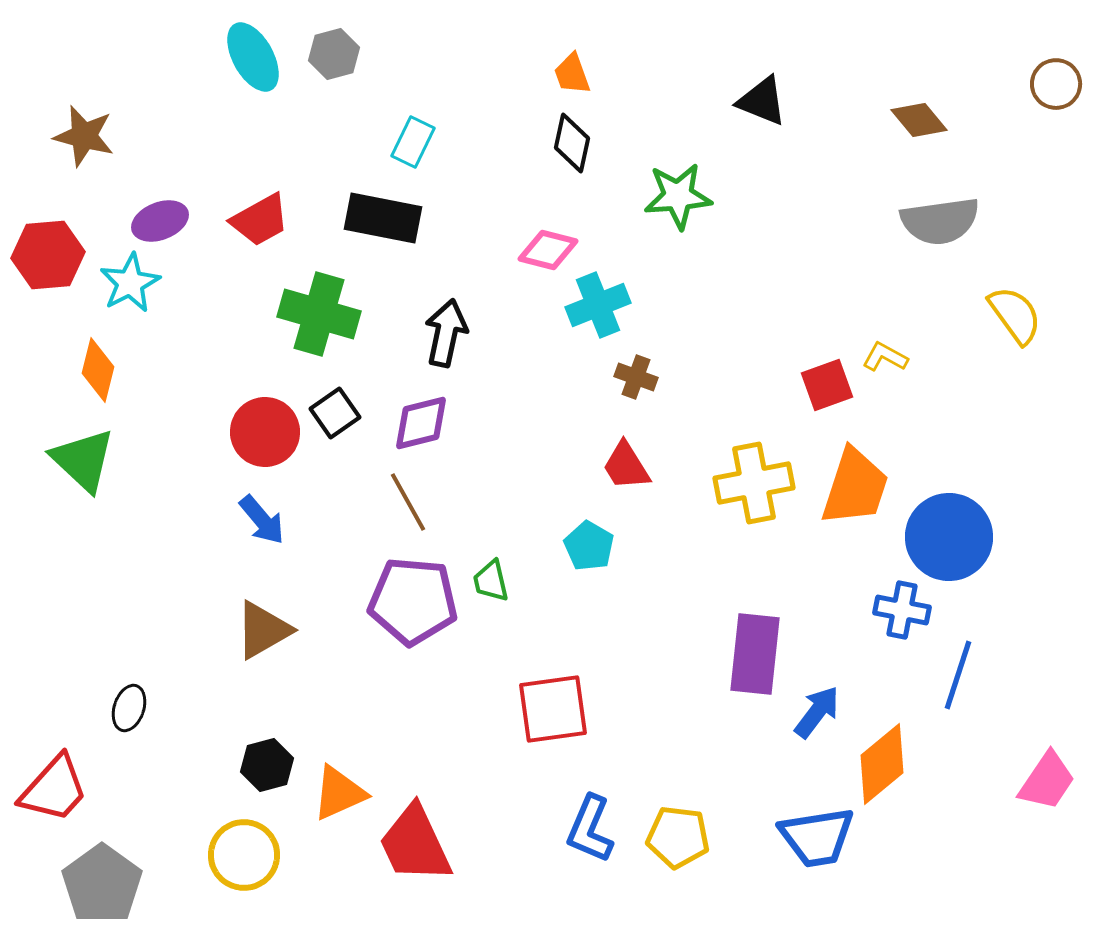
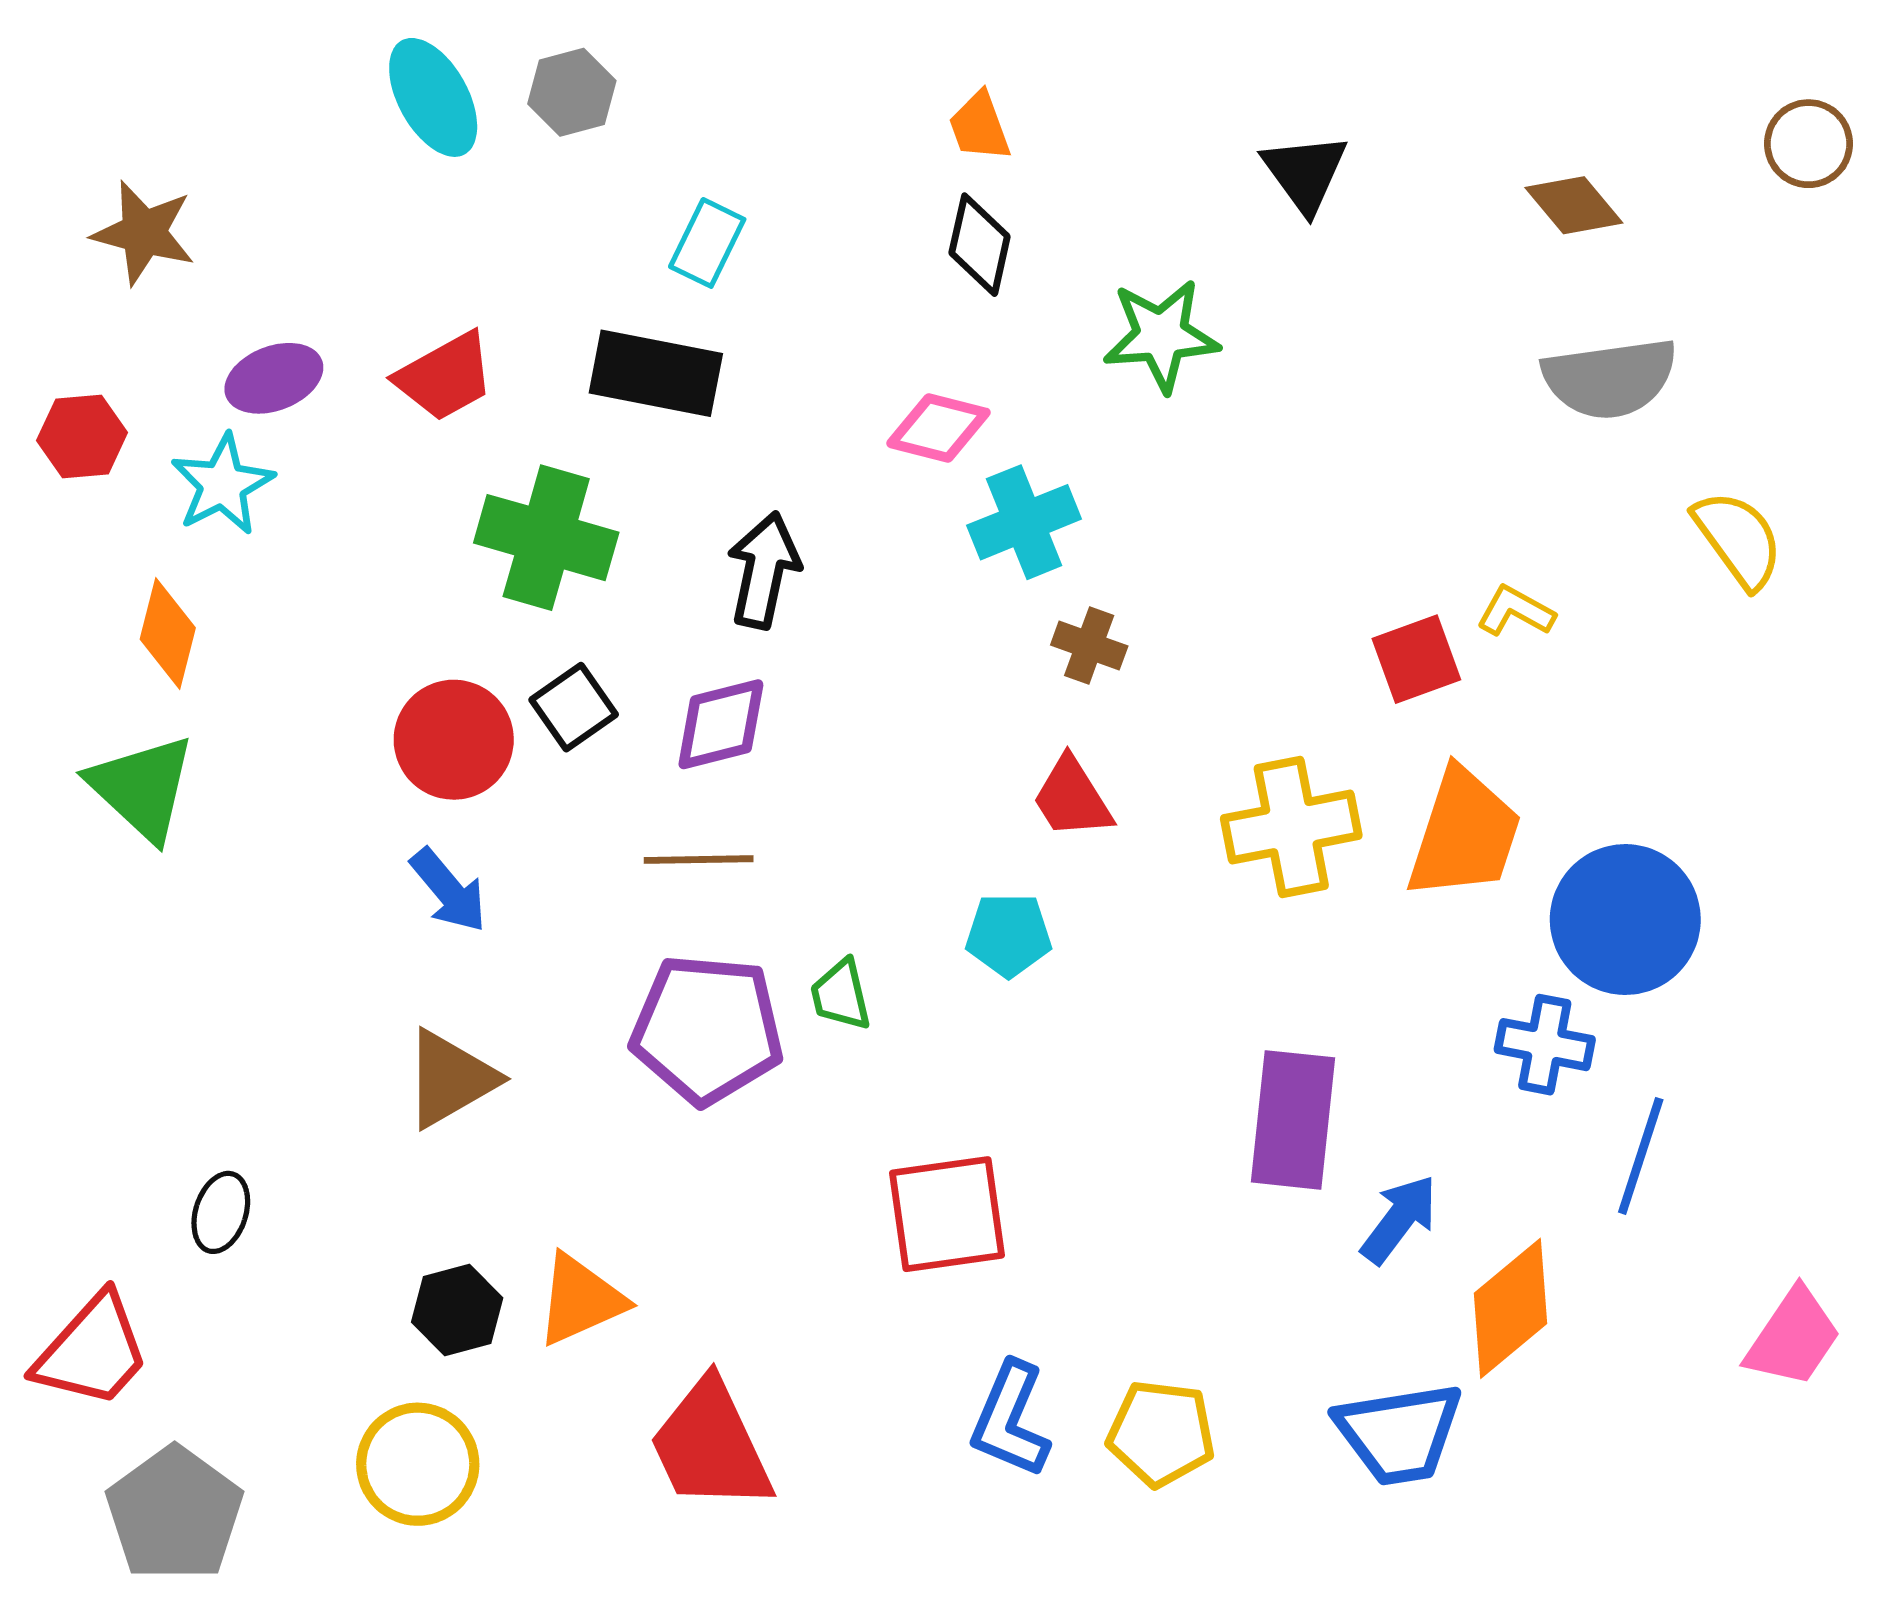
black triangle: (762, 101) -> (1305, 173), turned 32
red hexagon: (48, 255) -> (82, 437), size x0.7
brown line: (408, 502) -> (699, 860), turned -62
cyan pentagon: (589, 546) -> (1009, 935), turned -30
orange triangle: (339, 793) -> (580, 1300), moved

